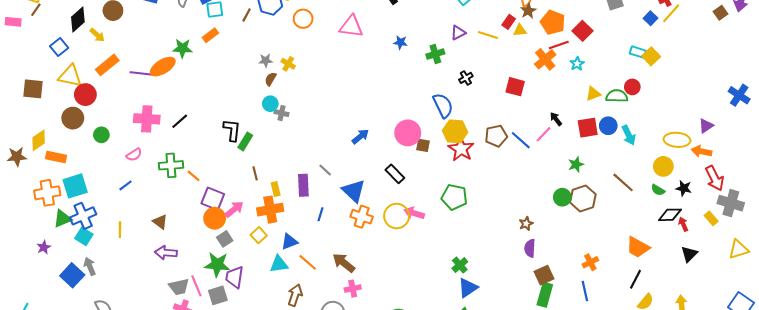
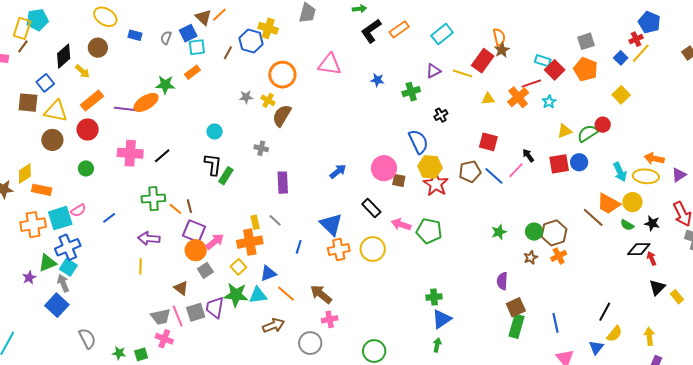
orange circle: (303, 19) -> (282, 75), moved, size x1.4
red rectangle: (509, 22) -> (483, 61), size x1.6
orange pentagon: (553, 22) -> (586, 69), moved
yellow triangle: (520, 30) -> (488, 99), moved
cyan rectangle: (638, 52) -> (543, 61), moved
brown semicircle: (271, 79) -> (282, 116), moved, size x1.6
red square: (515, 87) -> (488, 142), moved
brown square: (33, 89) -> (28, 103), moved
red circle: (85, 95) -> (88, 130), moved
green semicircle: (617, 96) -> (588, 133), turned -35
cyan circle: (270, 104) -> (215, 132), moved
brown circle: (73, 118) -> (52, 140), moved
purple triangle: (706, 126) -> (679, 175), moved
cyan arrow: (629, 135) -> (620, 172), moved
orange arrow: (702, 151) -> (654, 158), moved
pink semicircle: (134, 155) -> (78, 210), moved
green star: (576, 164) -> (499, 232), moved
gray line: (325, 170) -> (275, 220), moved
brown line: (255, 173) -> (189, 206), moved
purple rectangle: (303, 185) -> (283, 183), moved
pink arrow: (414, 213) -> (401, 224), moved
orange cross: (362, 217) -> (339, 249), turned -30
yellow rectangle: (711, 218) -> (677, 297), moved
green triangle: (62, 219) -> (47, 263), moved
brown triangle: (160, 222) -> (181, 288), moved
brown star: (526, 224) -> (531, 257), moved
yellow line: (120, 230) -> (140, 266), moved
orange trapezoid: (638, 247) -> (608, 204), moved
purple arrow: (166, 253) -> (149, 238), moved
orange cross: (590, 262) -> (559, 256), moved
green star: (217, 265) -> (236, 295), moved
green cross: (460, 265) -> (434, 297), turned 35
gray arrow: (90, 266) -> (63, 283), moved
gray square: (218, 295) -> (196, 312), moved
brown arrow: (295, 295) -> (273, 325), turned 50

